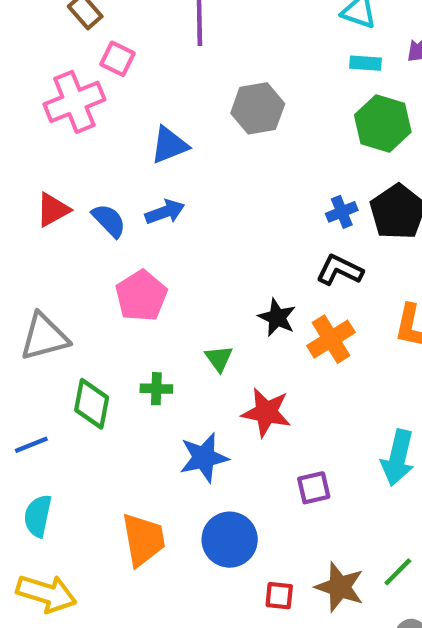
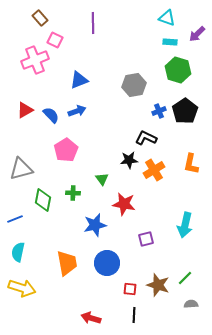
gray hexagon: (258, 108) -> (134, 85), moved
black L-shape: (340, 270) -> (146, 138), moved
black star: (277, 318) -> (129, 160), turned -30

